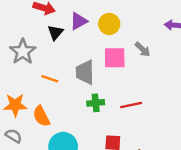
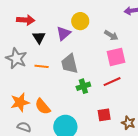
purple triangle: (79, 21) -> (64, 33), moved
pink square: (115, 58) -> (116, 57), moved
orange line: (50, 79) -> (42, 66), moved

